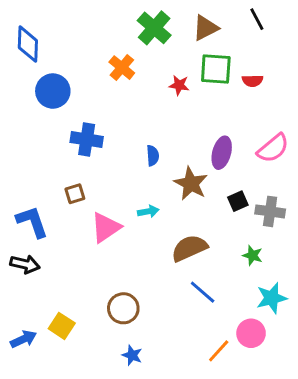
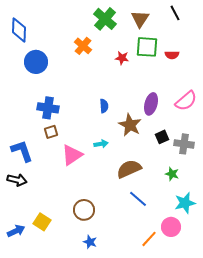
brown triangle: (206, 28) -> (140, 19), turned -30
blue cross: (87, 139) -> (48, 108), moved

